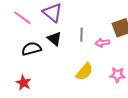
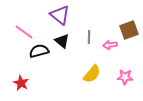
pink line: (22, 18) -> (24, 32), moved
red star: (23, 83) -> (21, 83), moved

